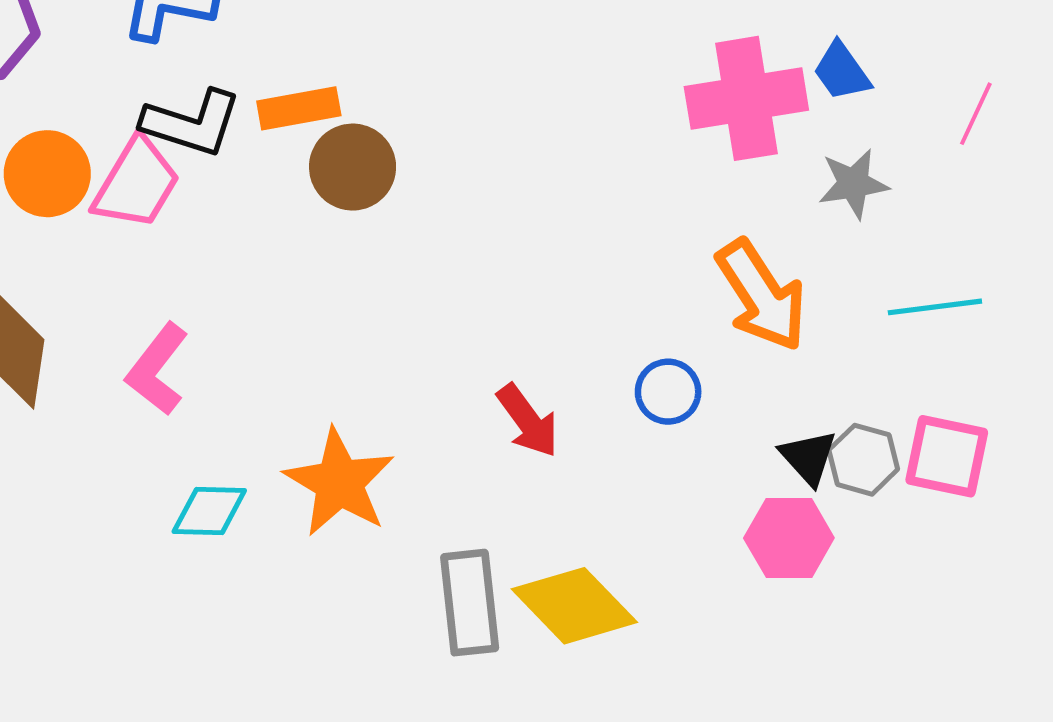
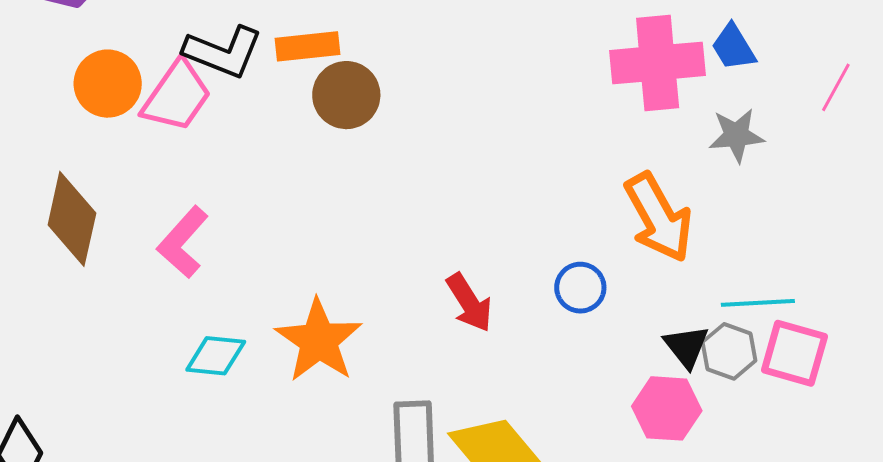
cyan line: (935, 307) -> (758, 303), moved

